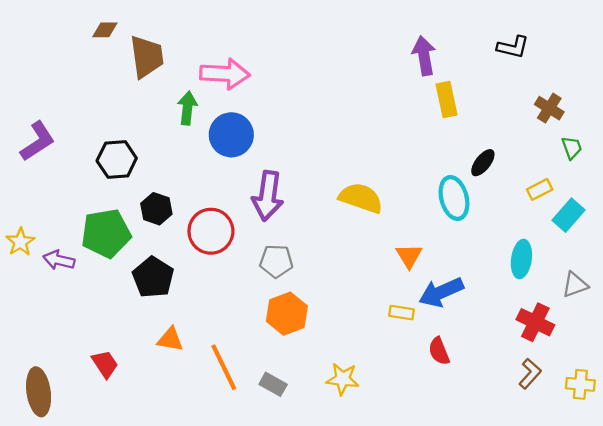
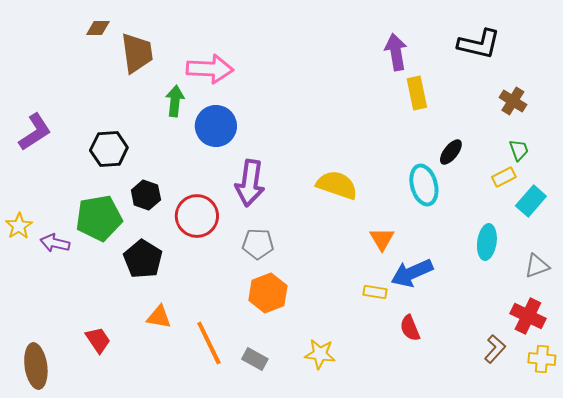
black L-shape: (513, 47) -> (479, 44), size x1.4
green trapezoid: (572, 148) -> (519, 150), moved
red cross: (535, 322) -> (528, 316), moved

